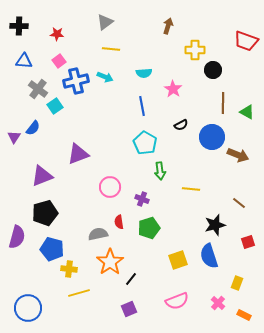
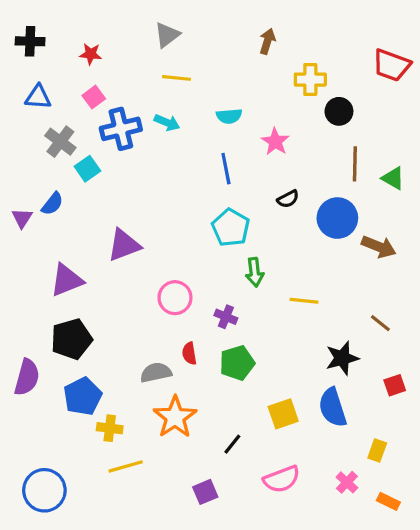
blue pentagon: (52, 249) -> (83, 396), turned 30
black line: (131, 279) -> (232, 444), moved

